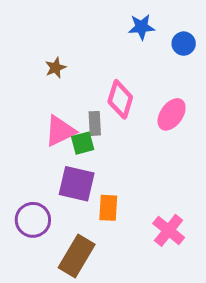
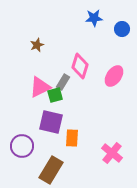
gray rectangle: (95, 123) -> (63, 82), turned 35

